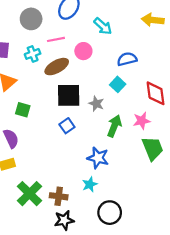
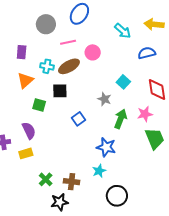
cyan arrow: (103, 26) -> (123, 31), moved
cyan cross: (33, 54) -> (47, 66), moved, turned 32
blue semicircle: (127, 59) -> (147, 53), moved
black square: (69, 95) -> (60, 91), moved, size x0.7
green cross: (30, 194) -> (46, 179), size x0.6
black star: (64, 220) -> (60, 202), moved

